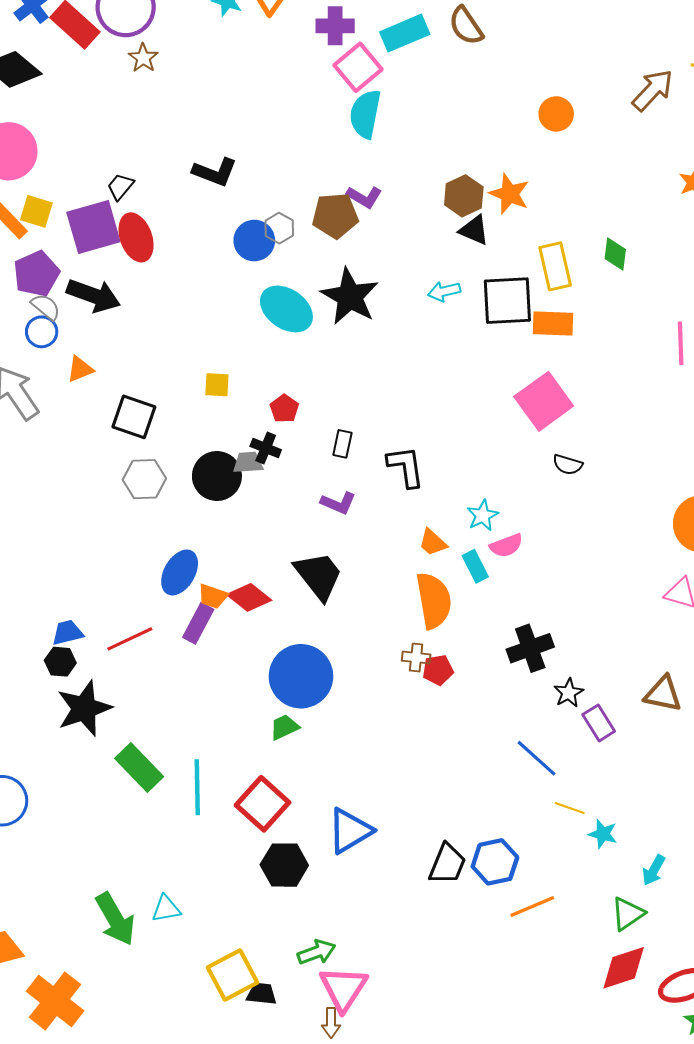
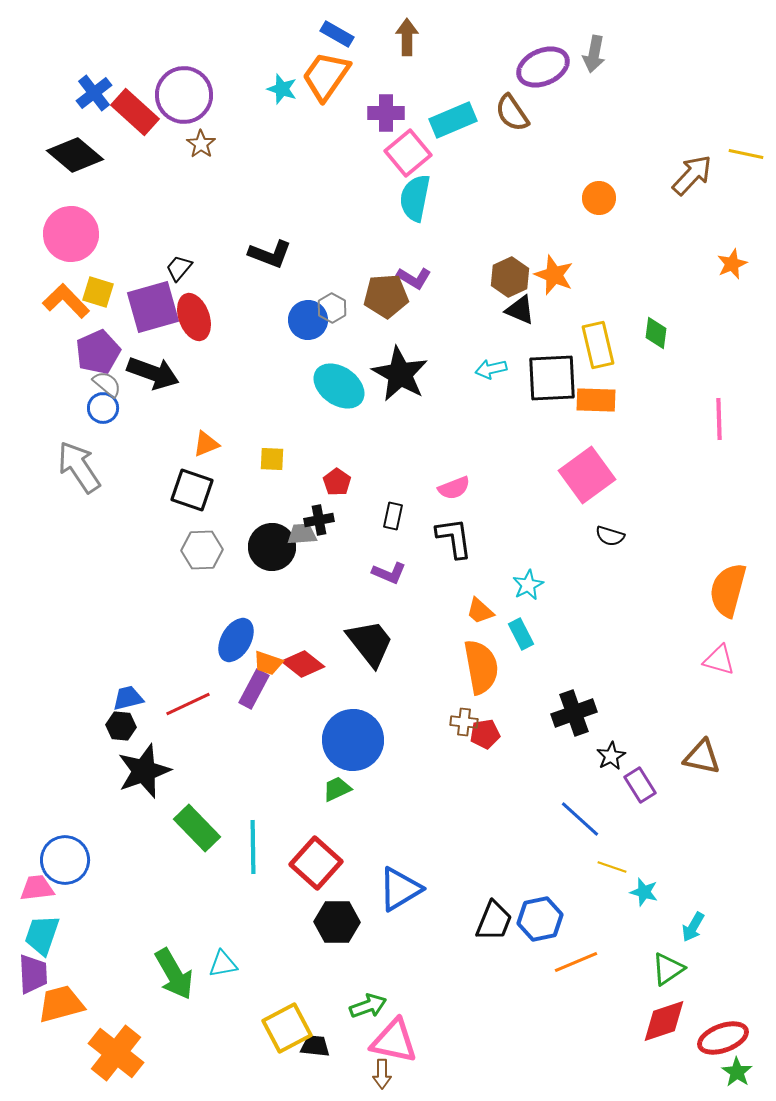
orange triangle: (80, 369) -> (206, 444), moved
black cross: (266, 448) -> (319, 520), turned -32
pink semicircle: (506, 546) -> (454, 488), moved
pink triangle: (343, 988) -> (394, 1041), turned -51

